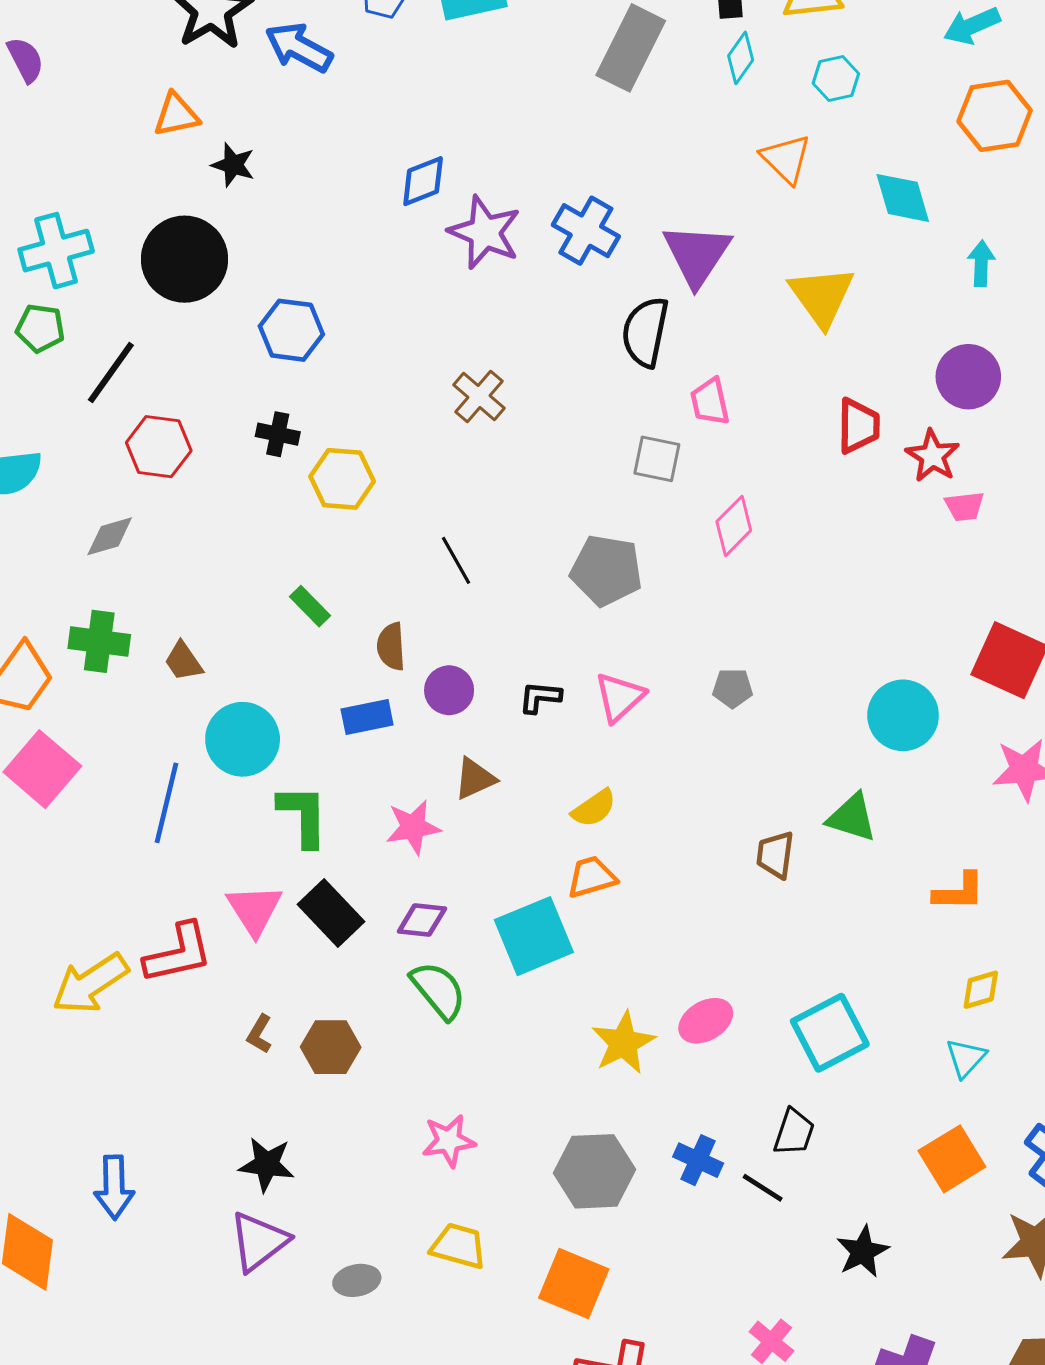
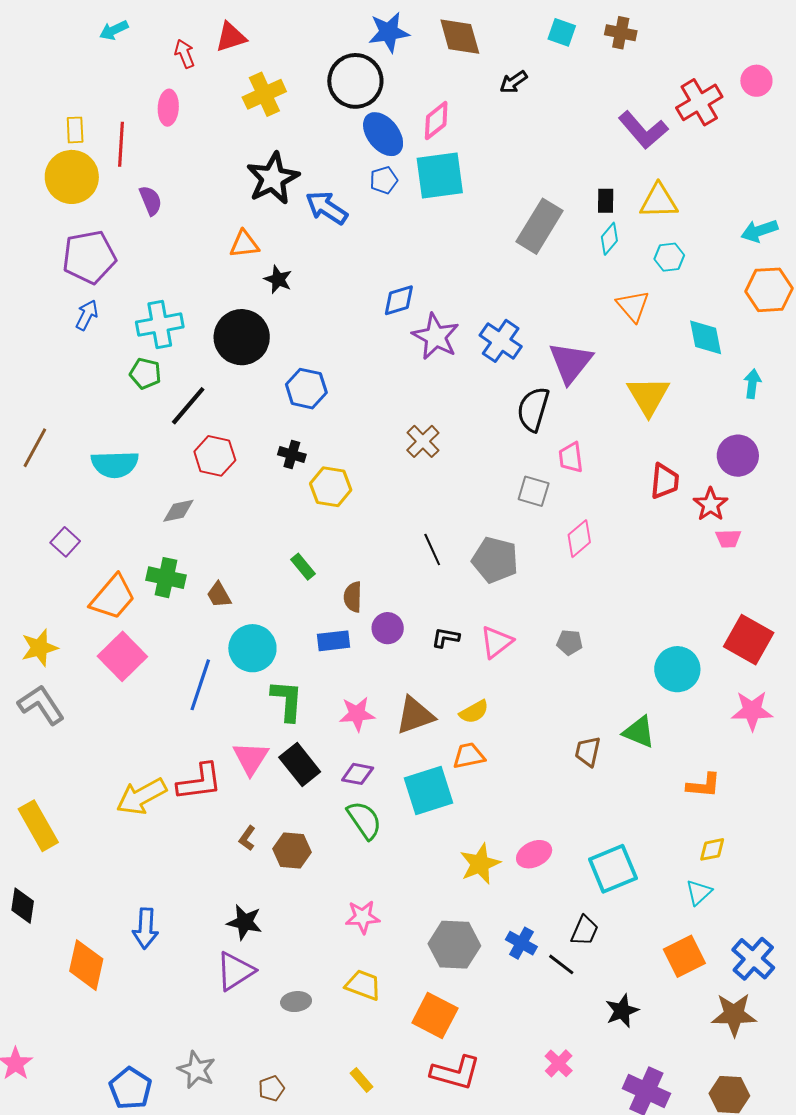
black line: (456, 560) -> (432, 549), moved
brown triangle: (475, 779) -> (415, 715), moved, size x1.4

